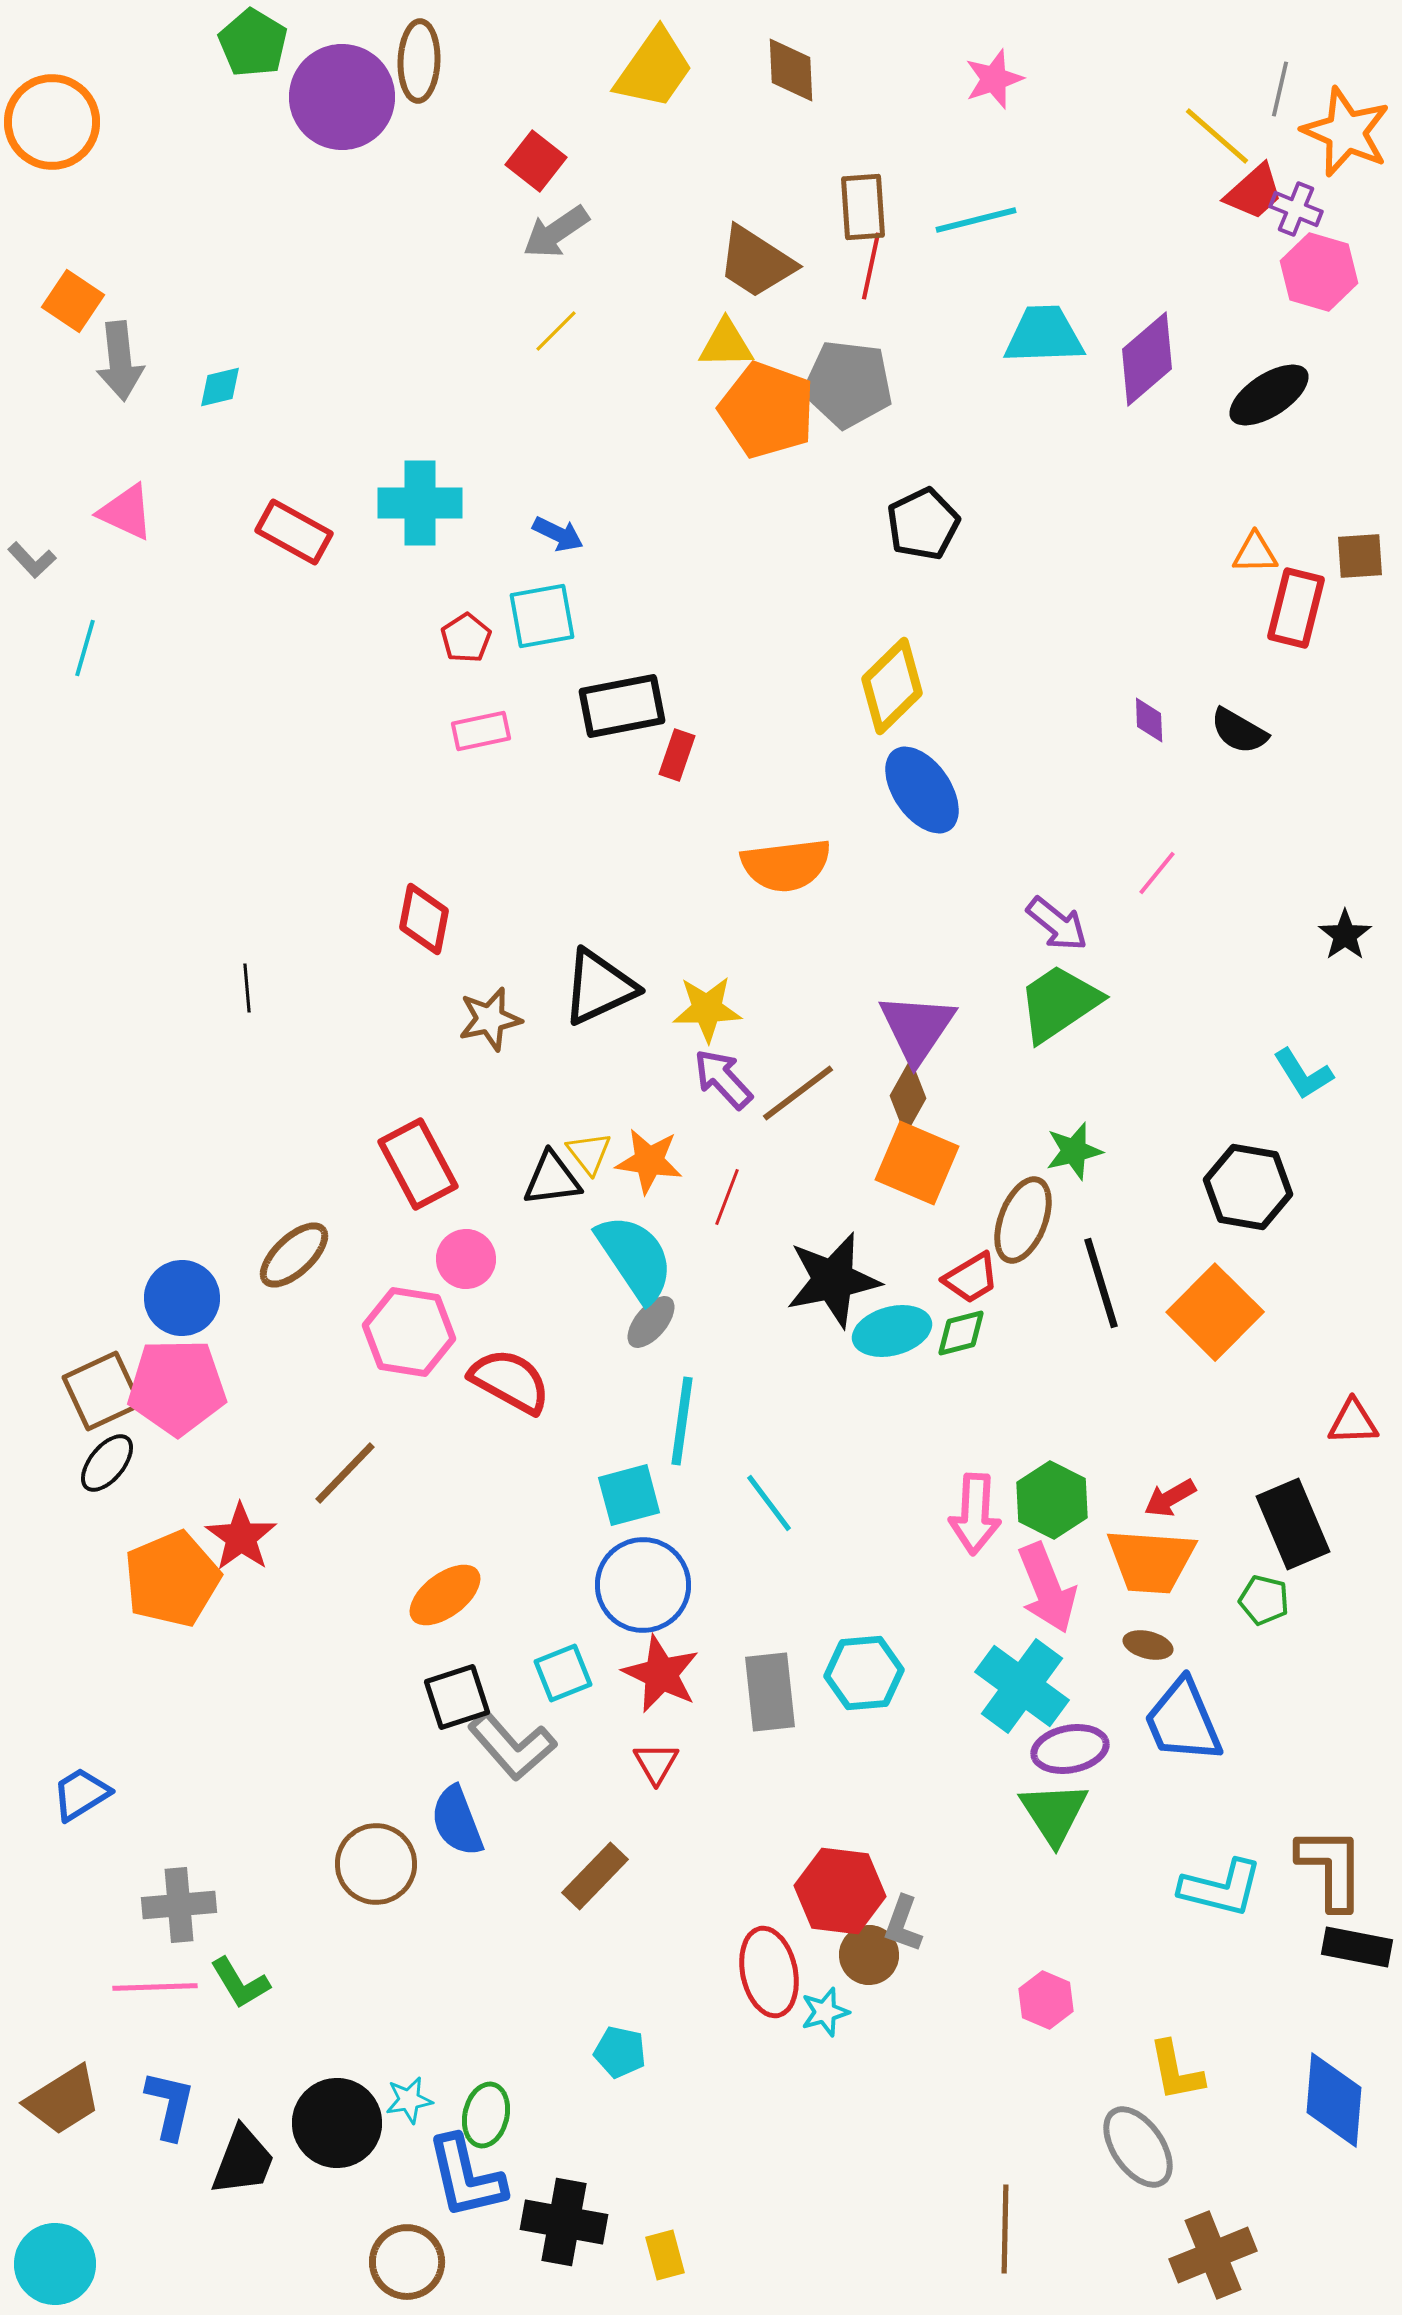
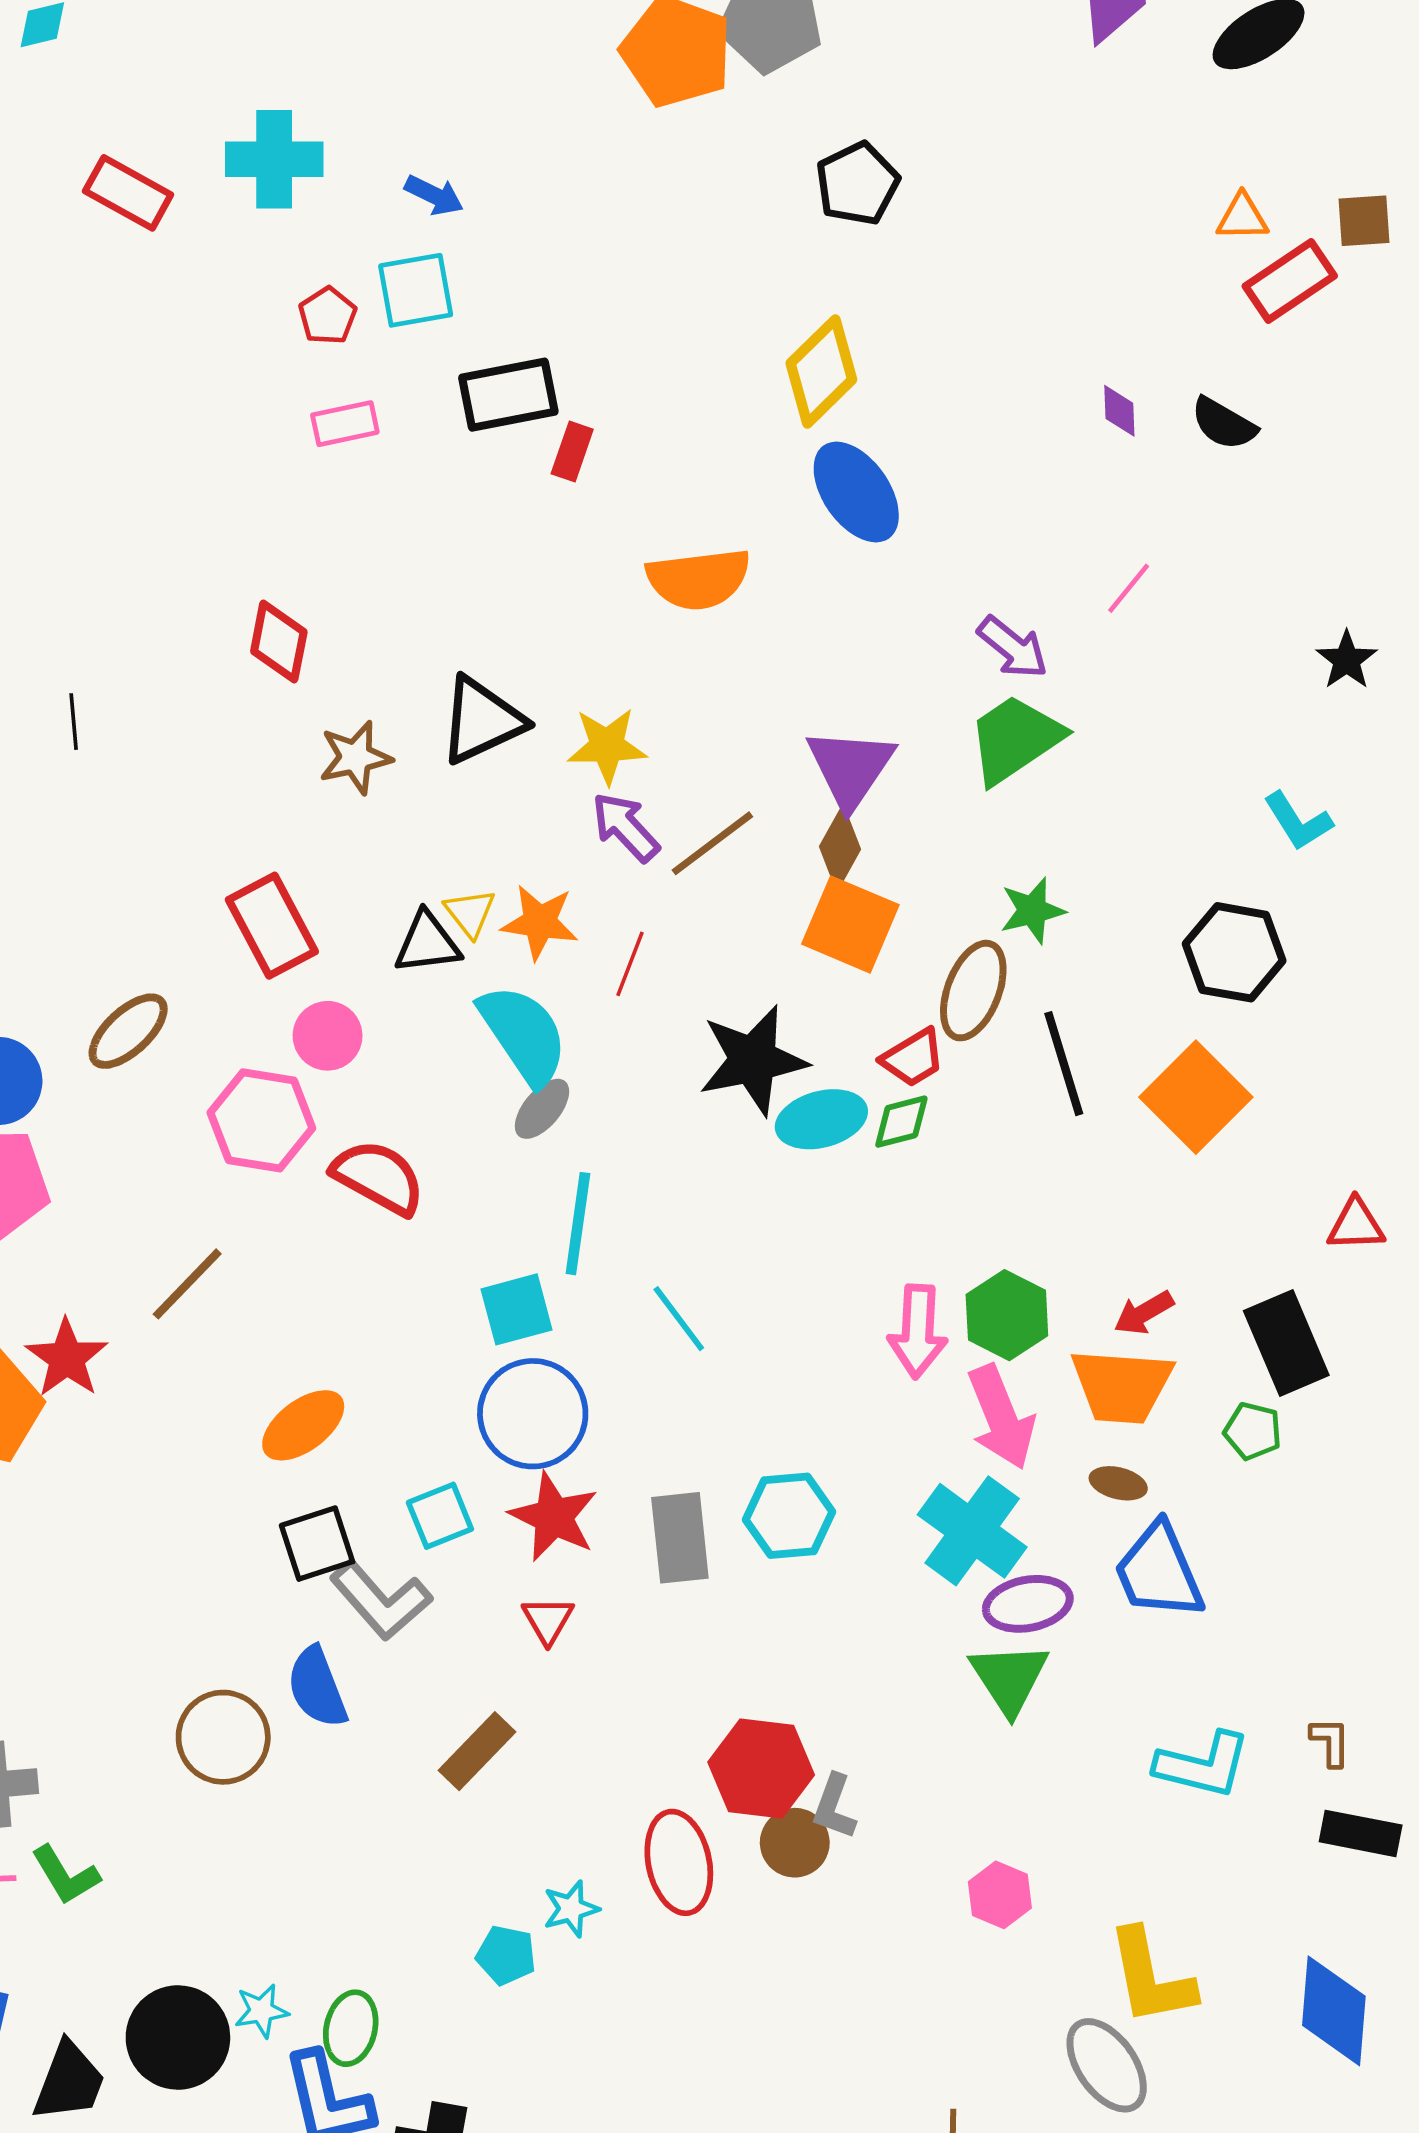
red rectangle: (1296, 608) -> (1290, 281), turned 42
brown L-shape: (1331, 1868) -> (1330, 1742), size x0.5
cyan star: (825, 2012) -> (571, 1909), moved
yellow L-shape: (1176, 2071) -> (1151, 1977), size x1.4

